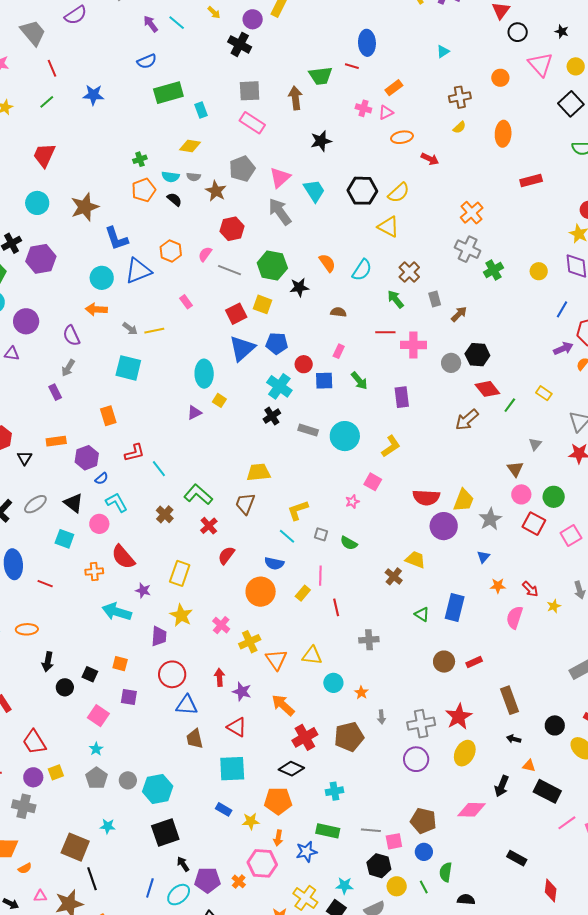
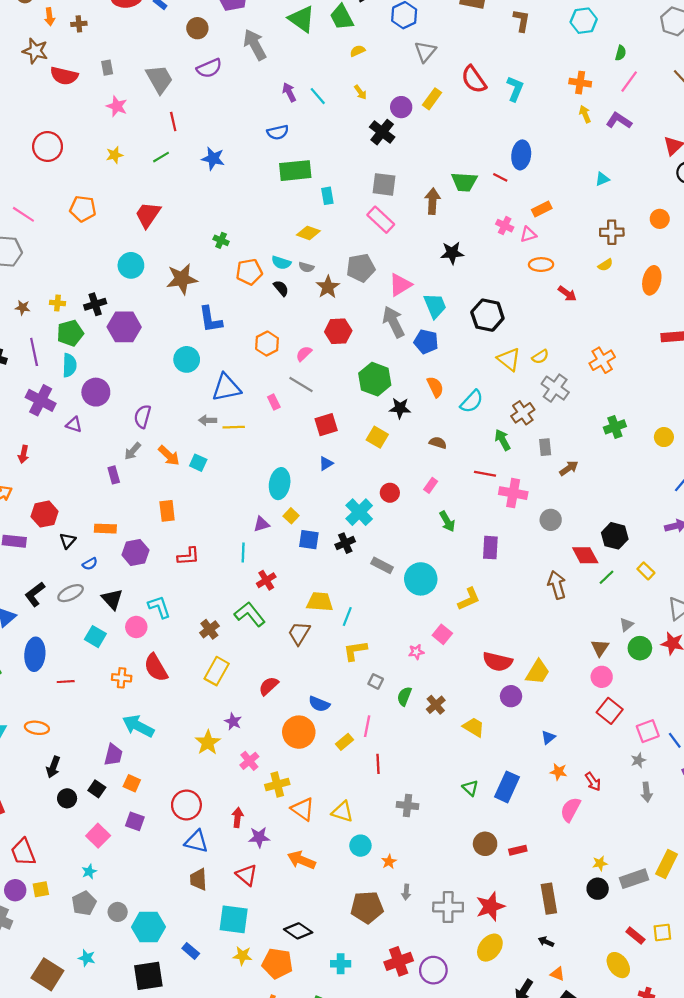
green cross: (140, 159) -> (221, 240), moved, turned 32
yellow semicircle: (399, 193) -> (540, 357), moved, size x0.7
gray cross: (468, 249) -> (555, 388), moved
gray line: (230, 270) -> (301, 384), moved
blue triangle: (138, 271) -> (226, 388), moved
yellow square: (263, 304) -> (377, 437), moved
orange arrow: (96, 309) -> (169, 456), moved, turned -150
gray arrow: (130, 329) -> (208, 420), turned 133
purple semicircle: (71, 336) -> (142, 416), turned 30
blue pentagon: (277, 343) -> (426, 342), moved
blue triangle: (242, 348) -> (326, 463), size x0.5
black hexagon: (477, 355) -> (615, 536), moved
cyan square: (128, 368) -> (198, 463), size x0.6
blue square: (324, 381) -> (309, 540), moved
brown arrow: (467, 420) -> (557, 585), turned 105
cyan line: (159, 469) -> (243, 552), moved, turned 30
blue semicircle: (102, 479) -> (90, 564), moved
green circle: (554, 497) -> (640, 648), moved
gray star: (490, 519) -> (638, 760), moved, size x0.6
red cross: (209, 526) -> (266, 580), moved
purple circle: (444, 526) -> (511, 696), size x0.7
cyan line: (287, 536) -> (347, 617), moved, turned 60
green semicircle: (349, 543) -> (404, 696), turned 72
yellow rectangle: (180, 573) -> (217, 671), moved
brown cross: (394, 576) -> (436, 705), moved
red line: (45, 584) -> (66, 682), turned -35
purple star: (143, 590) -> (233, 722), moved
yellow star: (554, 606) -> (600, 863), moved
purple trapezoid: (159, 636) -> (113, 755), moved
orange triangle: (276, 660) -> (303, 809), turned -30
purple star: (242, 692) -> (259, 837), turned -30
orange arrow: (283, 705) -> (301, 860), turned -30
black circle: (555, 725) -> (598, 889), moved
red cross: (305, 737) -> (399, 961), moved
purple circle: (416, 759) -> (433, 970), moved
blue rectangle: (224, 809) -> (191, 951), moved
yellow star: (251, 821) -> (242, 956), moved

